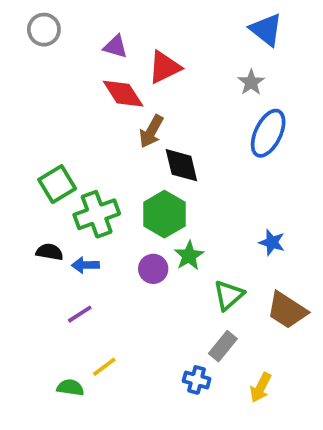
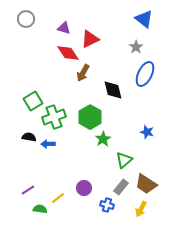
black diamond: (181, 165) -> (113, 90), moved
purple circle: (153, 269) -> (84, 188), moved
brown trapezoid: (287, 310) -> (146, 184), moved
purple line: (80, 314) -> (28, 190), moved

